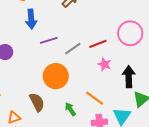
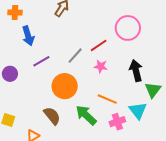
purple line: (49, 40) -> (41, 61), moved
pink star: (104, 64) -> (101, 66), moved
green arrow: (70, 109) -> (86, 115), size x1.6

